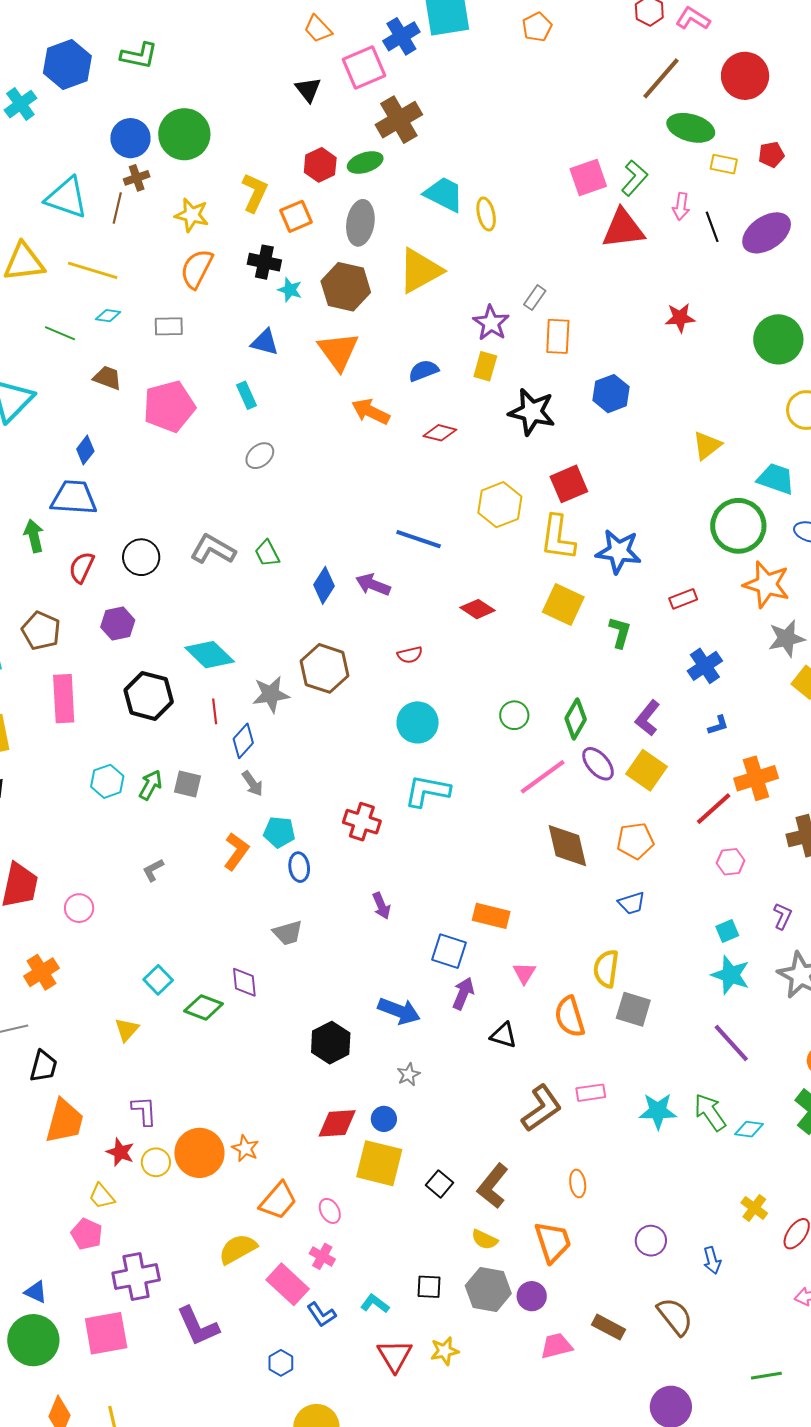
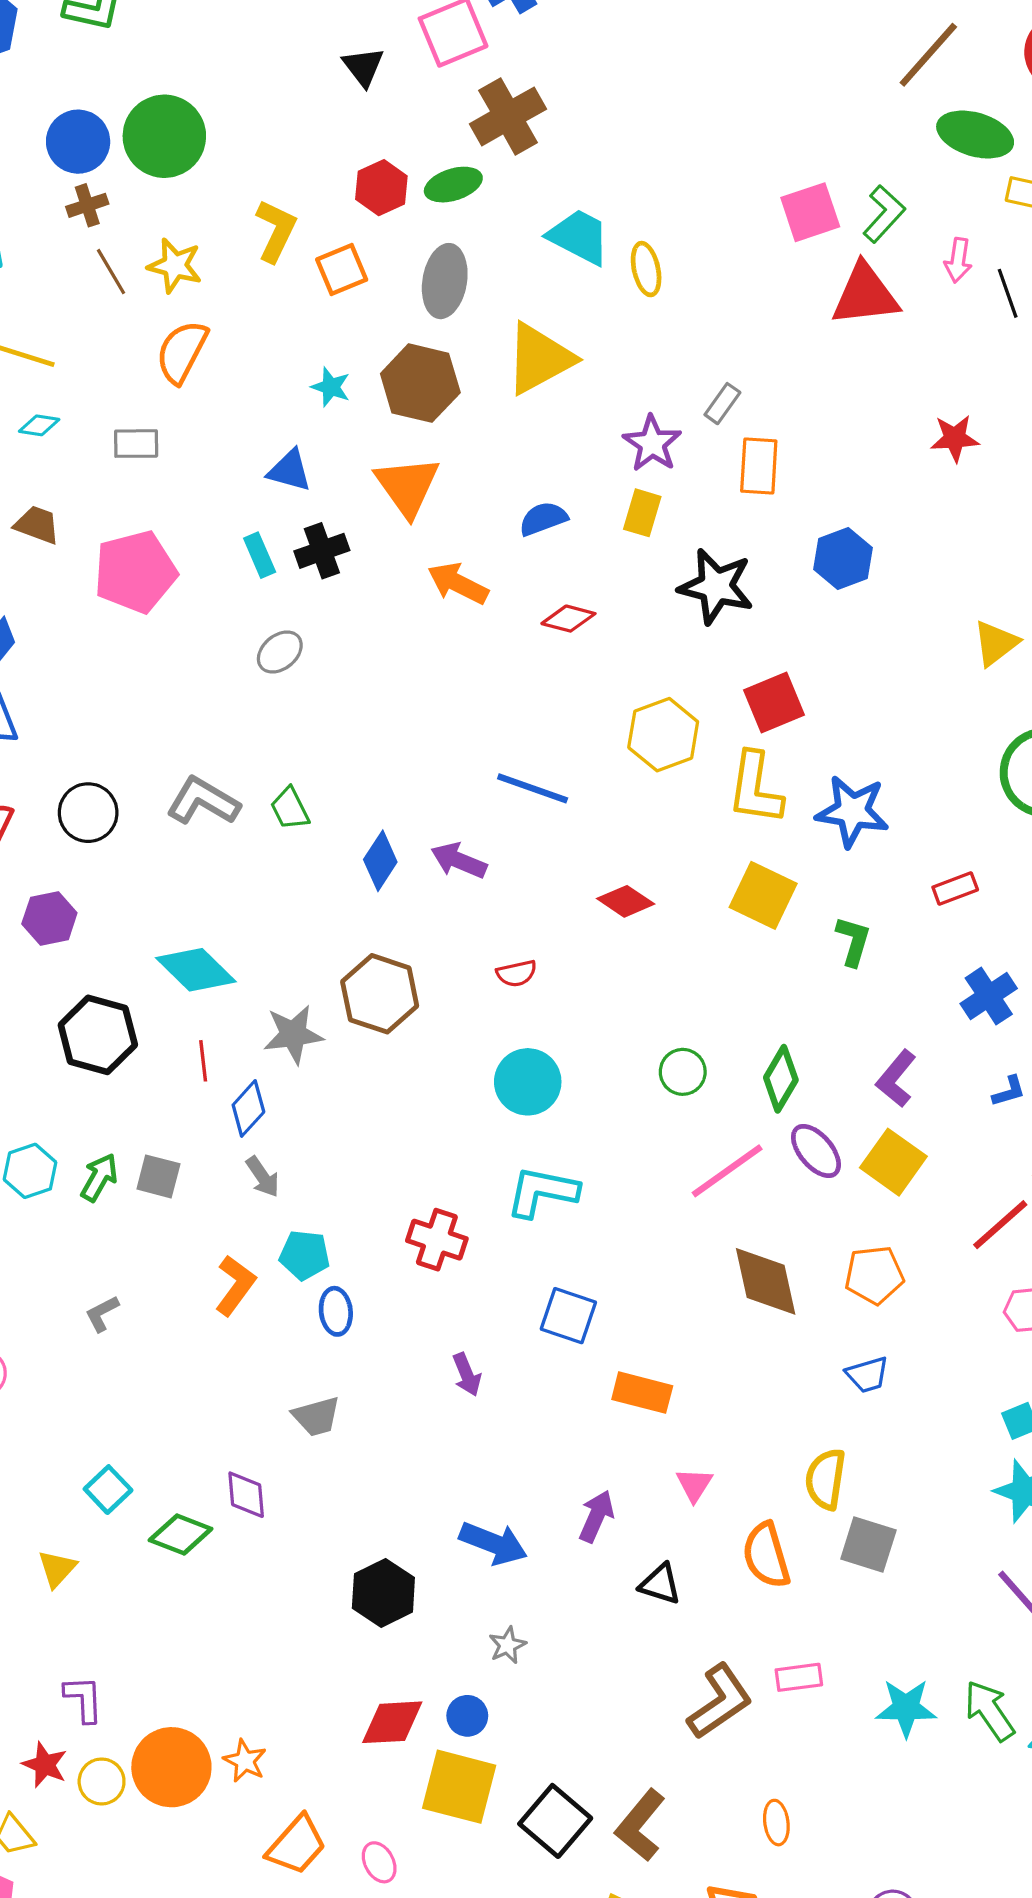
brown line: (117, 208) -> (111, 272), moved, turned -44
black cross: (264, 262) -> (322, 551), moved, turned -32
blue square: (449, 951) -> (568, 1316), moved
black square: (440, 1184) -> (555, 1821), size x1.6

